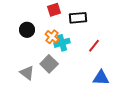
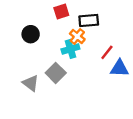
orange cross: (52, 37) -> (77, 36), moved
blue triangle: (101, 78) -> (119, 68), moved

